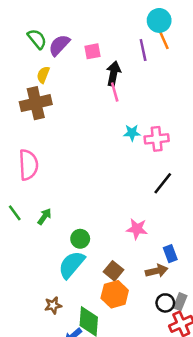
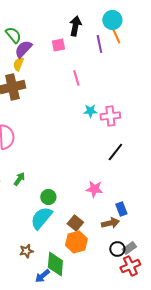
purple semicircle: (59, 45) -> (23, 49), moved
black arrow: (113, 73) -> (75, 26), moved
gray rectangle: (180, 302) -> (129, 248), turned 32

